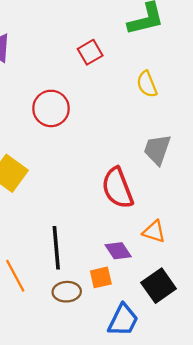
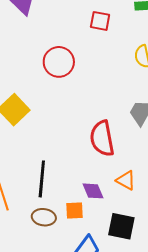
red square: (90, 52) -> (100, 21), turned 30
black square: (159, 286) -> (121, 226), turned 36

